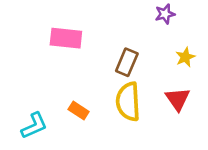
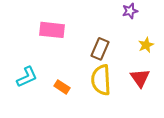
cyan L-shape: (34, 126) -> (27, 77), moved

